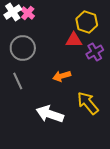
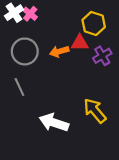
orange arrow: (62, 76) -> (59, 51), moved

